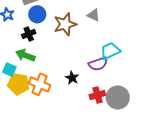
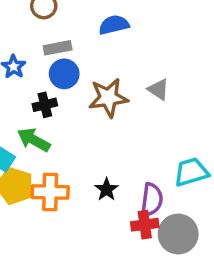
cyan trapezoid: (110, 51) -> (191, 172), moved
purple semicircle: (98, 64) -> (152, 200), moved, turned -72
orange cross: (40, 84) -> (50, 192), turned -30

